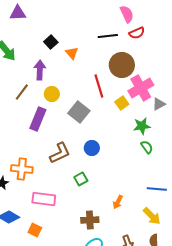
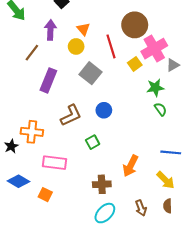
orange triangle: (72, 53) -> (83, 29), moved
yellow circle: (52, 94) -> (76, 46), moved
orange arrow: (118, 202) -> (131, 166), size x1.5

